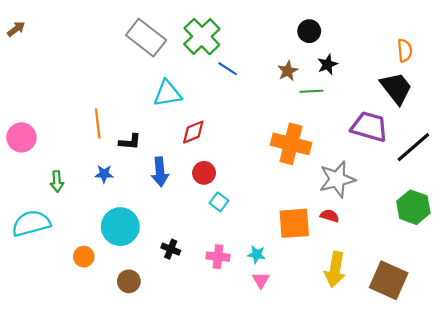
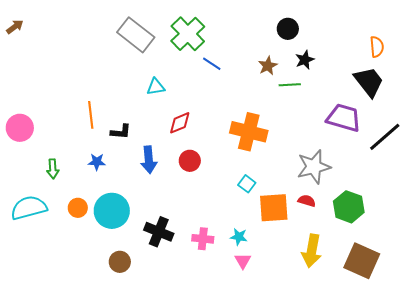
cyan triangle: (167, 93) -> (156, 87), size x0.7
orange cross: (291, 144) -> (249, 132), moved
cyan square: (219, 202) -> (247, 184), moved
green hexagon: (413, 207) -> (349, 207), moved
black cross: (171, 249) -> (159, 232), size x1.6
orange circle: (84, 257) -> (78, 208), moved

